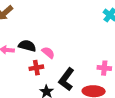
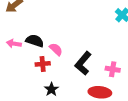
black L-shape: (66, 79) -> (83, 63), moved

